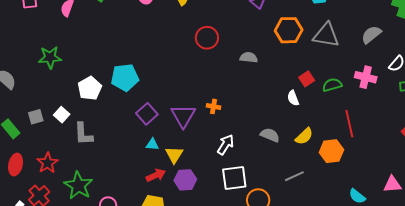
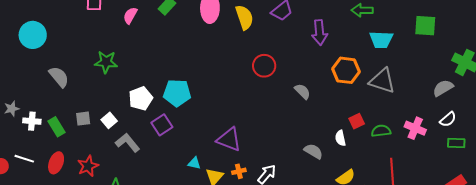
gray semicircle: (371, 35) -> (443, 88), moved
gray semicircle: (249, 57) -> (302, 91), turned 30
orange cross: (213, 106) -> (239, 171), moved, turned -32
purple square: (147, 114) -> (162, 125), moved
purple triangle: (183, 116) -> (229, 140), turned -48
gray L-shape: (83, 134) -> (128, 143), turned 135
gray semicircle: (270, 135) -> (313, 151), moved

